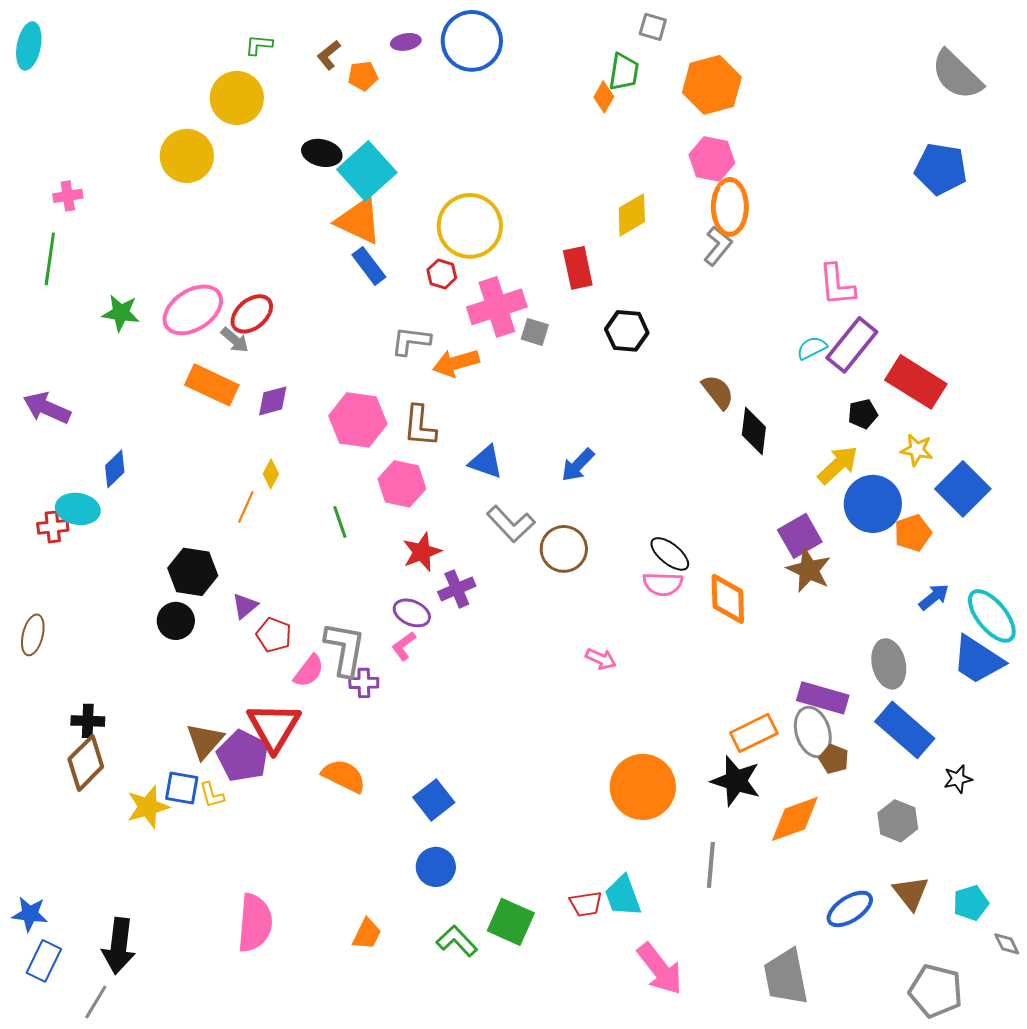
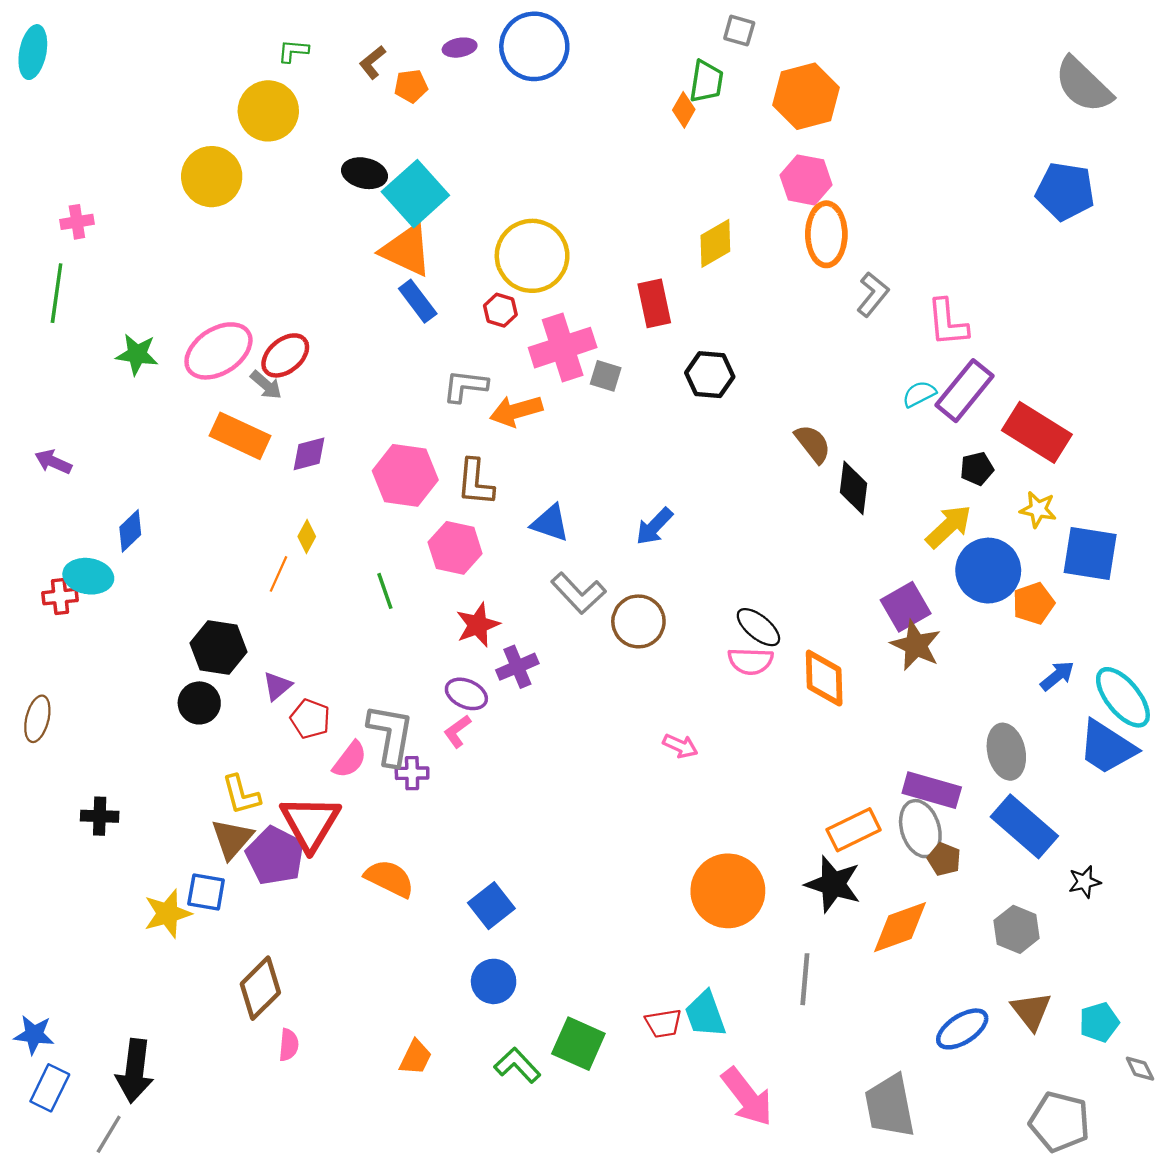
gray L-shape: (718, 246) -> (873, 294), moved
purple arrow: (47, 408) -> (53, 462), size x0.7
blue square: (963, 489) -> (1090, 554), turned -36
brown diamond: (86, 763) -> (260, 988), moved
yellow L-shape: (212, 795) -> (241, 795), moved, size x1.4
pink semicircle: (255, 923) -> (289, 1045), size x0.5

